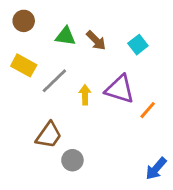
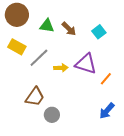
brown circle: (24, 21) -> (17, 15), size x1.5
yellow arrow: (85, 95) -> (61, 68), turned 88
blue arrow: (156, 169) -> (107, 111), moved

